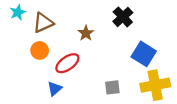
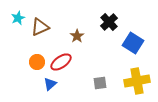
orange circle: (40, 50) -> (37, 62), moved
blue square: (144, 54) -> (133, 43), moved

